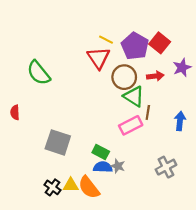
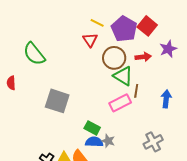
red triangle: (99, 58) -> (90, 40), size x0.7
red semicircle: (15, 112) -> (11, 83), moved
gray square: (58, 142) -> (57, 101), moved

